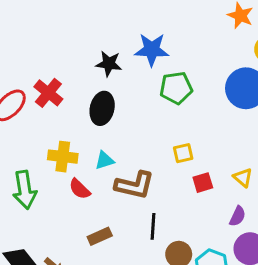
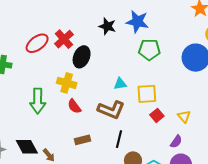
black ellipse: (102, 108) -> (82, 57), moved
yellow square: (183, 153) -> (147, 94), size x1.5
cyan triangle: (104, 160) -> (120, 84), moved
red square: (203, 183) -> (157, 115), turned -32

